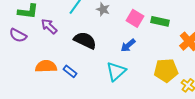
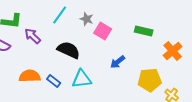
pink square: (135, 18) -> (103, 31), moved
blue arrow: (128, 45) -> (118, 62), moved
cyan triangle: (116, 71) -> (82, 79), moved, turned 35

